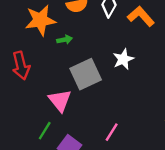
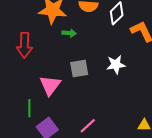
gray square: (86, 74) -> (79, 68), size x0.7
green line: (45, 131) -> (29, 108), turned -48

